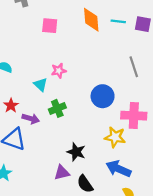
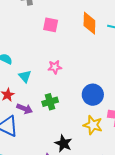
cyan triangle: (40, 85) -> (25, 76), moved
yellow star: (115, 137) -> (93, 125), moved

